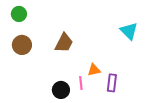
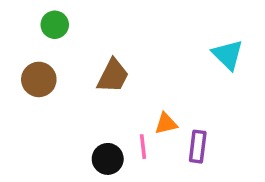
green circle: (19, 14) -> (55, 25), moved

